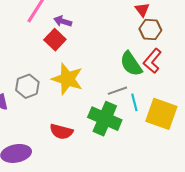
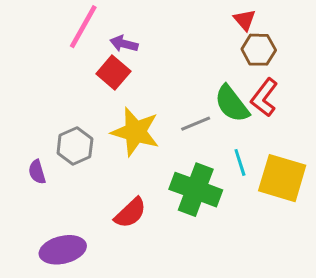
gray line: (117, 91) -> (196, 124), moved
red semicircle: (61, 132) -> (130, 213), turned -55

